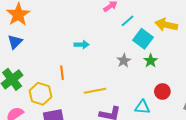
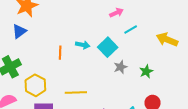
cyan square: (143, 39) -> (108, 47), moved
orange line: (62, 73) -> (60, 53), moved
yellow line: (95, 91) -> (76, 93), moved

